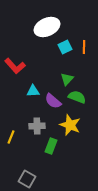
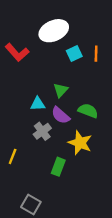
red L-shape: (15, 66) -> (17, 52), moved
green triangle: (67, 79) -> (61, 90), moved
gray cross: (37, 126) -> (42, 131), moved, turned -35

